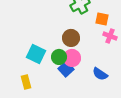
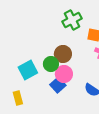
cyan square: (36, 54) -> (28, 70), turned 36
green circle: (59, 57) -> (51, 64), moved

